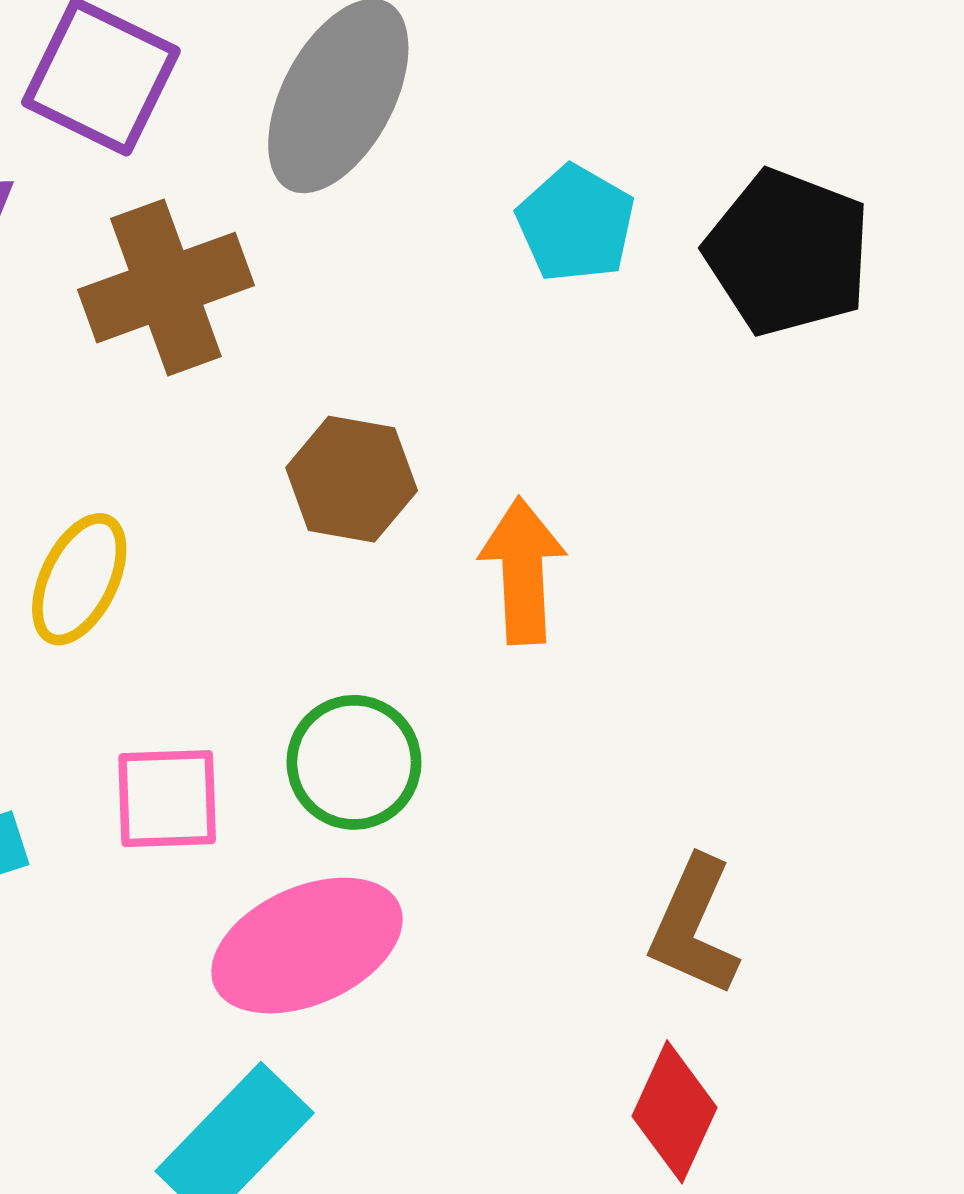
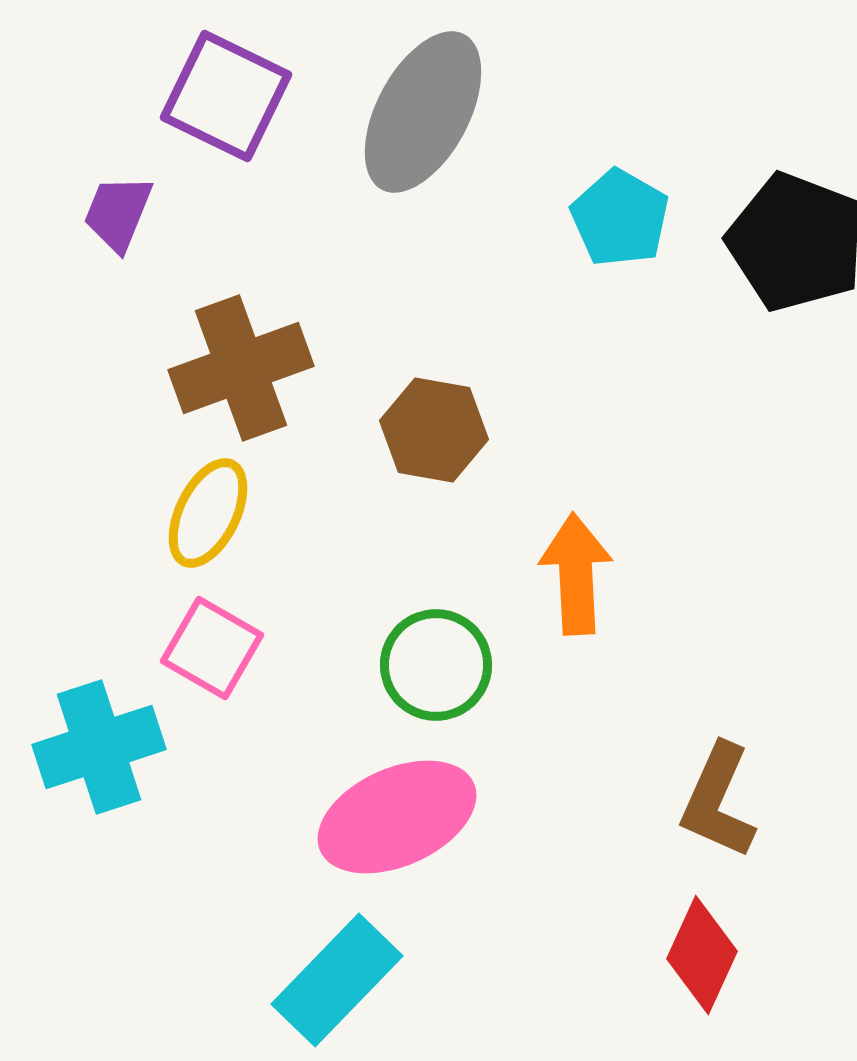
brown cross: (166, 288) -> (241, 368), moved
orange arrow: (523, 571) -> (576, 574), moved
pink square: (167, 799) -> (212, 648), moved, turned 32

